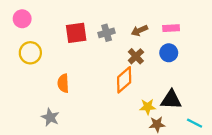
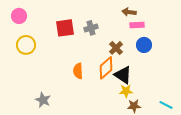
pink rectangle: (171, 28) -> (137, 25), moved
brown arrow: (139, 31) -> (129, 12), moved, turned 32
orange semicircle: (63, 83) -> (78, 71), moved
black triangle: (171, 100) -> (123, 75), moved, turned 30

